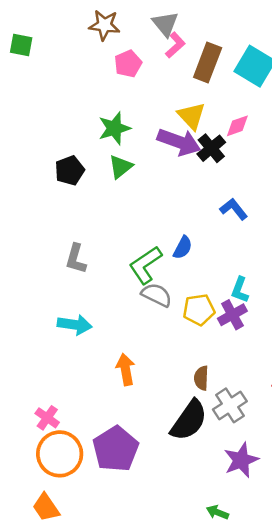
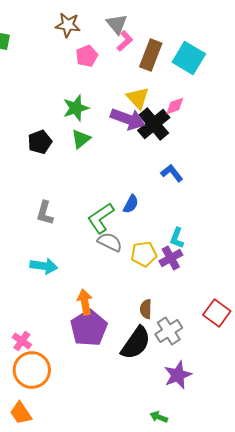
black cross: (211, 148) -> (154, 124), size x1.4
purple pentagon: (116, 449) -> (89, 328), moved

